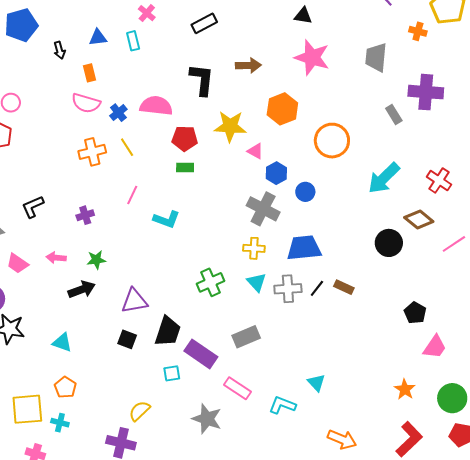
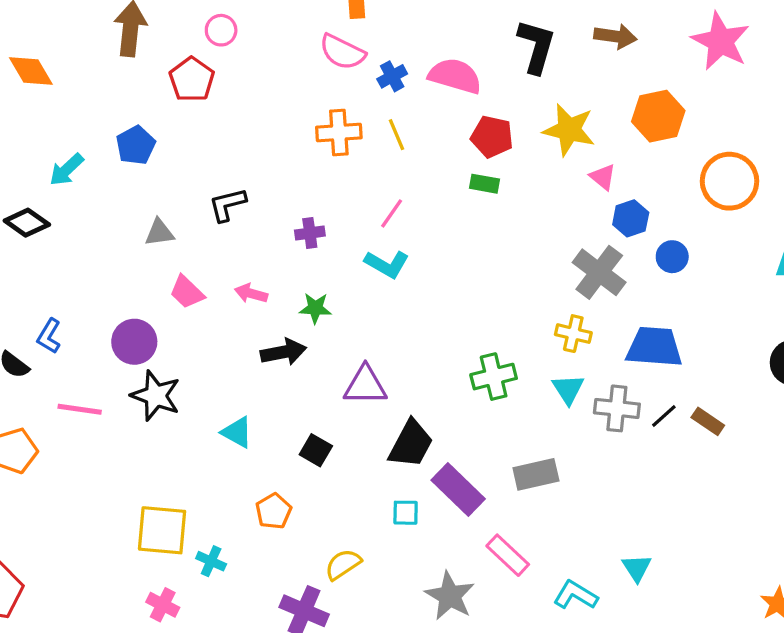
cyan L-shape: (166, 219) -> (387, 264), moved
black square: (127, 339) -> (316, 450), moved
orange pentagon: (65, 387) -> (274, 511), moved

